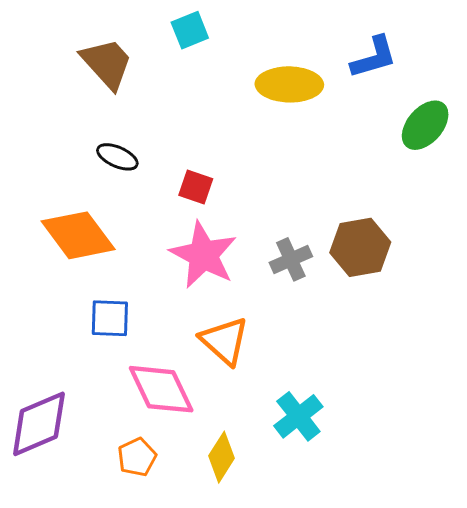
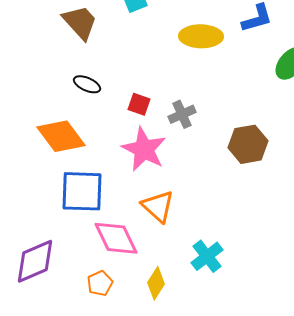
gray cross: (291, 259) -> (182, 114), moved
blue square: (110, 318) -> (82, 191), size x1.6

